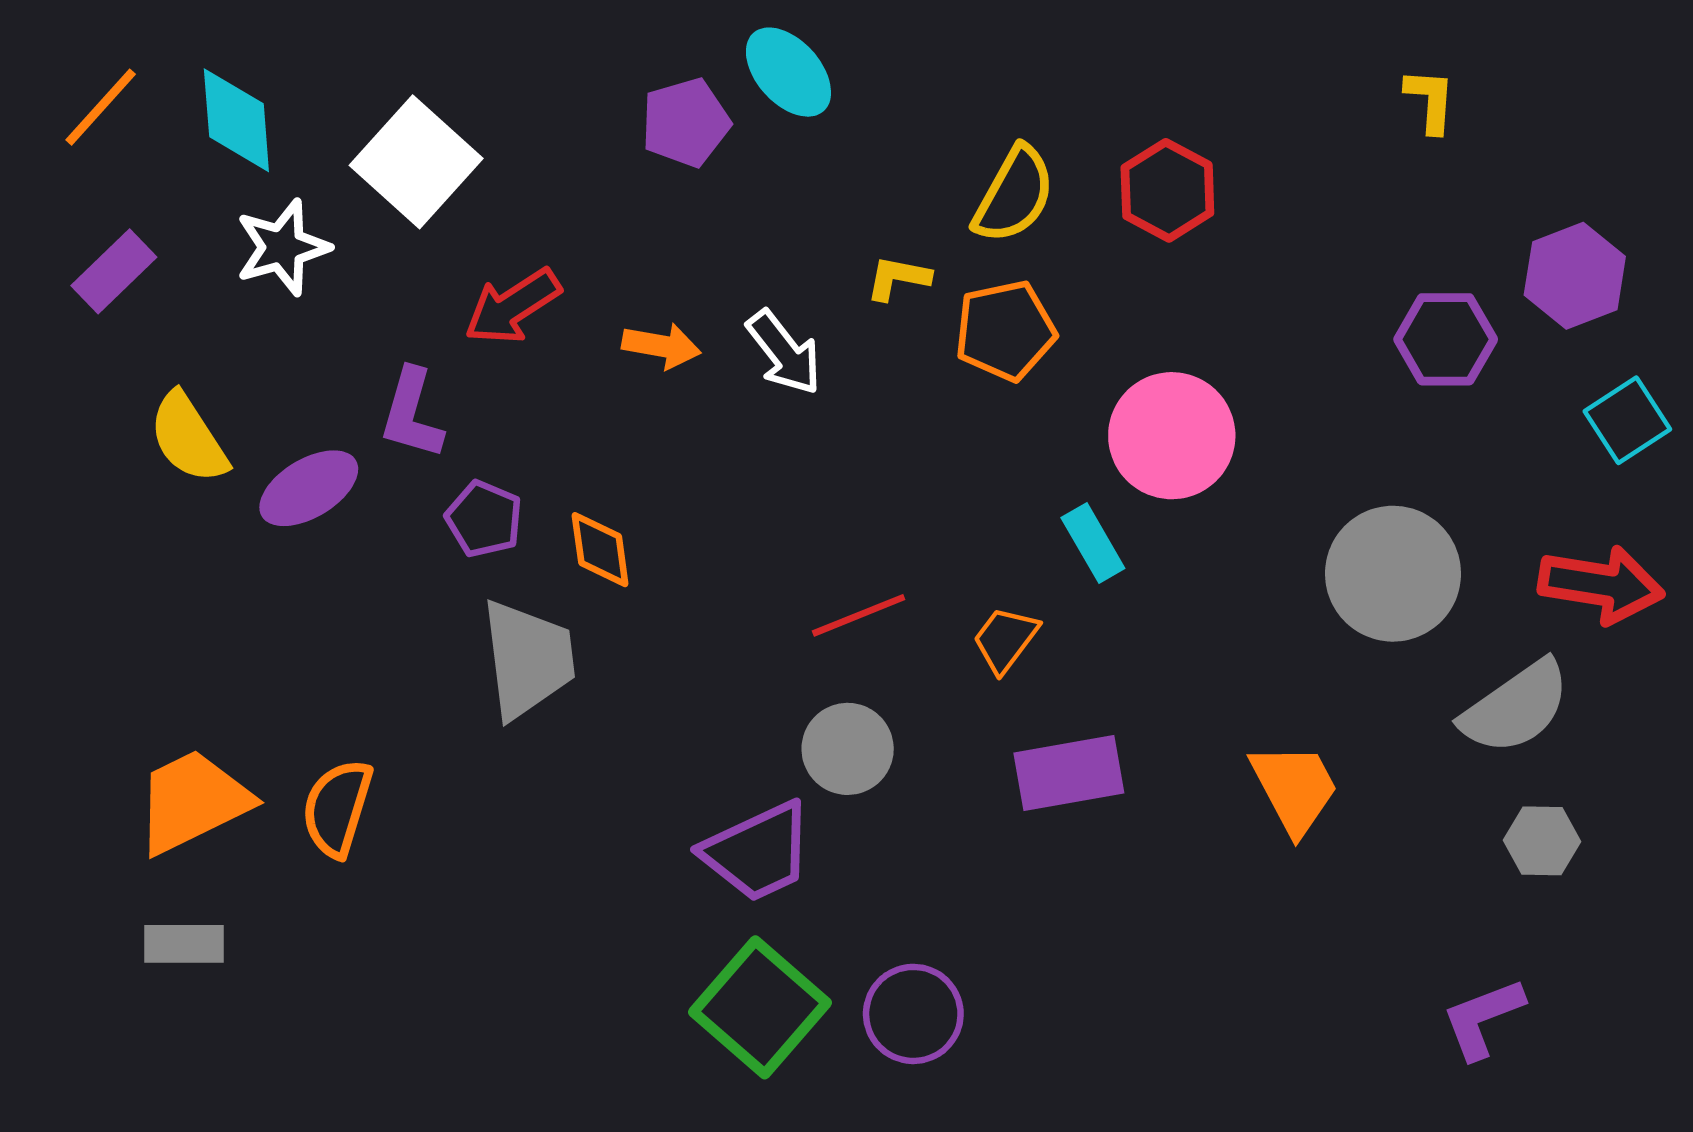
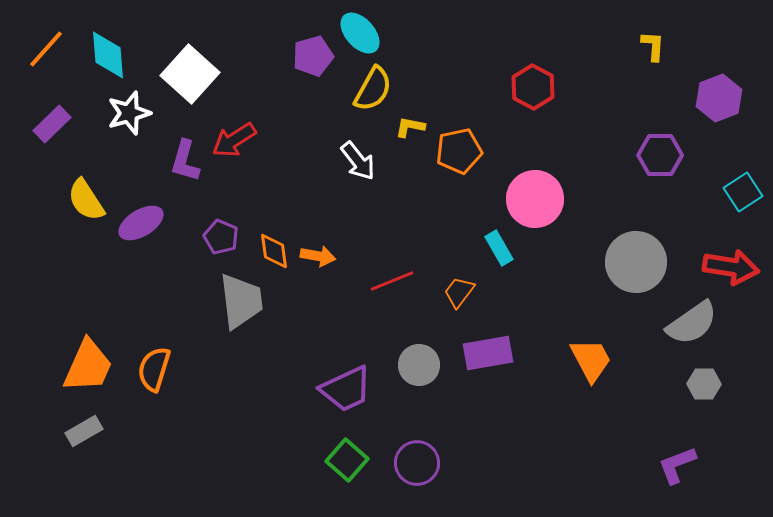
yellow semicircle: (1014, 195) -> (373, 89), moved
purple hexagon: (1575, 276) -> (719, 98), moved
orange arrow: (661, 346) -> (318, 256), moved
purple L-shape: (412, 414) -> (185, 161), moved
gray circle: (848, 749) -> (419, 365), moved
orange trapezoid: (193, 801) -> (88, 366), turned 140
gray rectangle: (184, 944) -> (84, 431), turned -30
green square: (760, 1007) -> (347, 460), size x0.7

